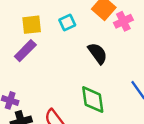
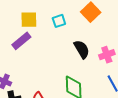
pink cross: (123, 21) -> (107, 55), moved

